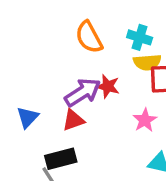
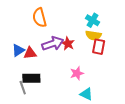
orange semicircle: (89, 37) -> (39, 18), moved
red triangle: (73, 120) -> (30, 53), moved
pink star: (145, 120) -> (77, 73), moved

